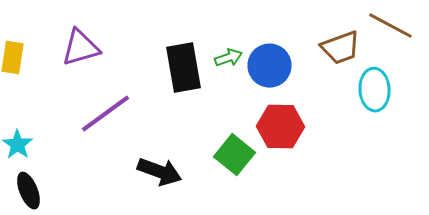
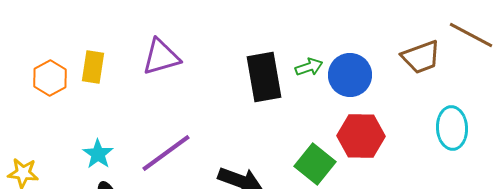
cyan ellipse: (374, 90) -> (452, 128), moved
purple line: (106, 114) -> (166, 153), moved

